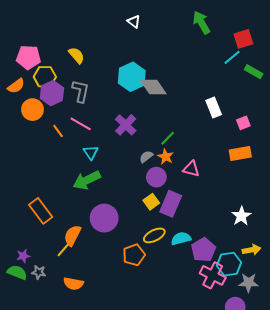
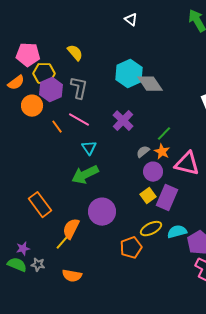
pink triangle: (191, 169) -> (187, 164), size x1.5

